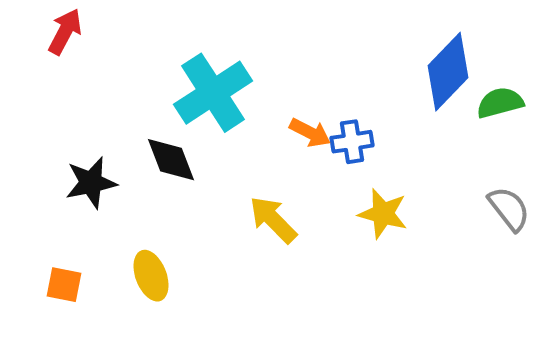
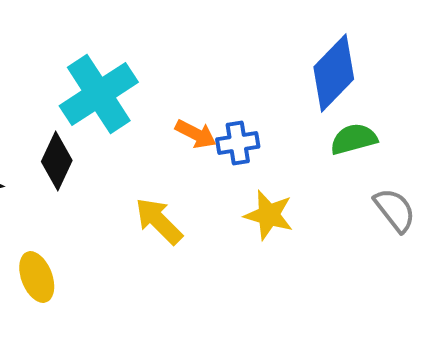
green semicircle: (500, 103) -> (354, 139), moved
black diamond: (171, 160) -> (57, 161), turned 46

